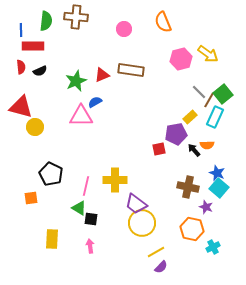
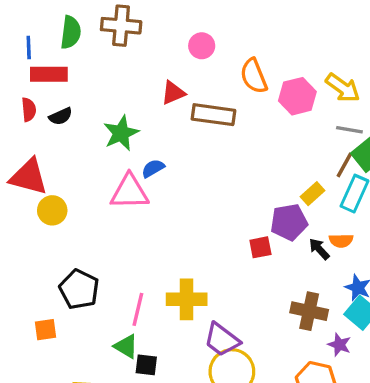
orange semicircle: (163, 22) -> (254, 76), moved
red triangle: (102, 75) -> (173, 93), moved
gray line: (199, 92) -> (349, 130), moved, turned -35

